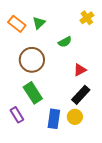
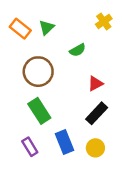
purple rectangle: (17, 115) -> (30, 147), moved
yellow circle: (75, 117) -> (95, 148), moved
blue rectangle: (54, 119) -> (64, 142), turned -30

